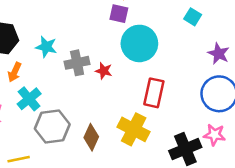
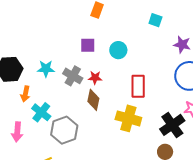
purple square: (119, 14) -> (88, 45), moved
cyan circle: (139, 43) -> (118, 50), size x0.6
gray cross: (77, 63) -> (73, 76), turned -36
brown diamond: (91, 137) -> (93, 100), moved

